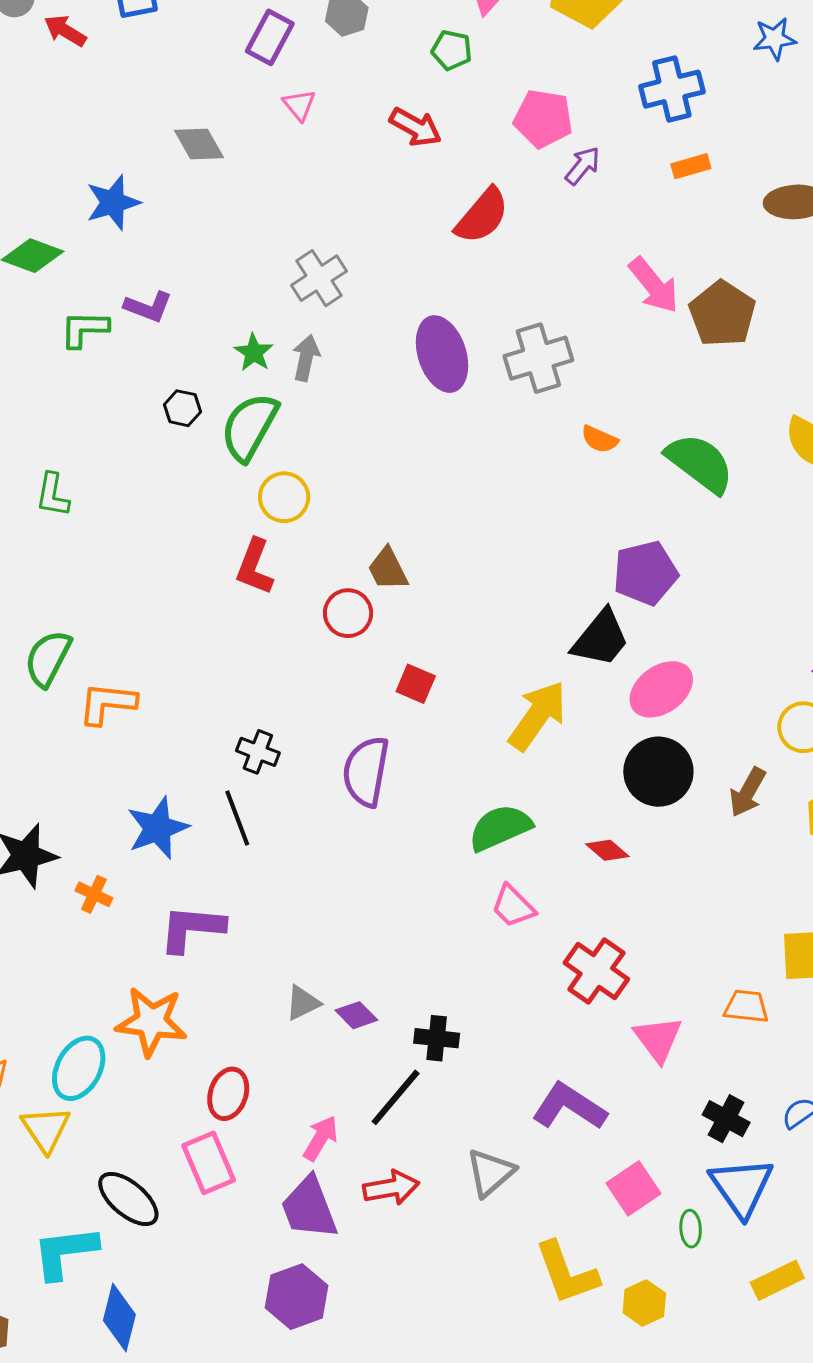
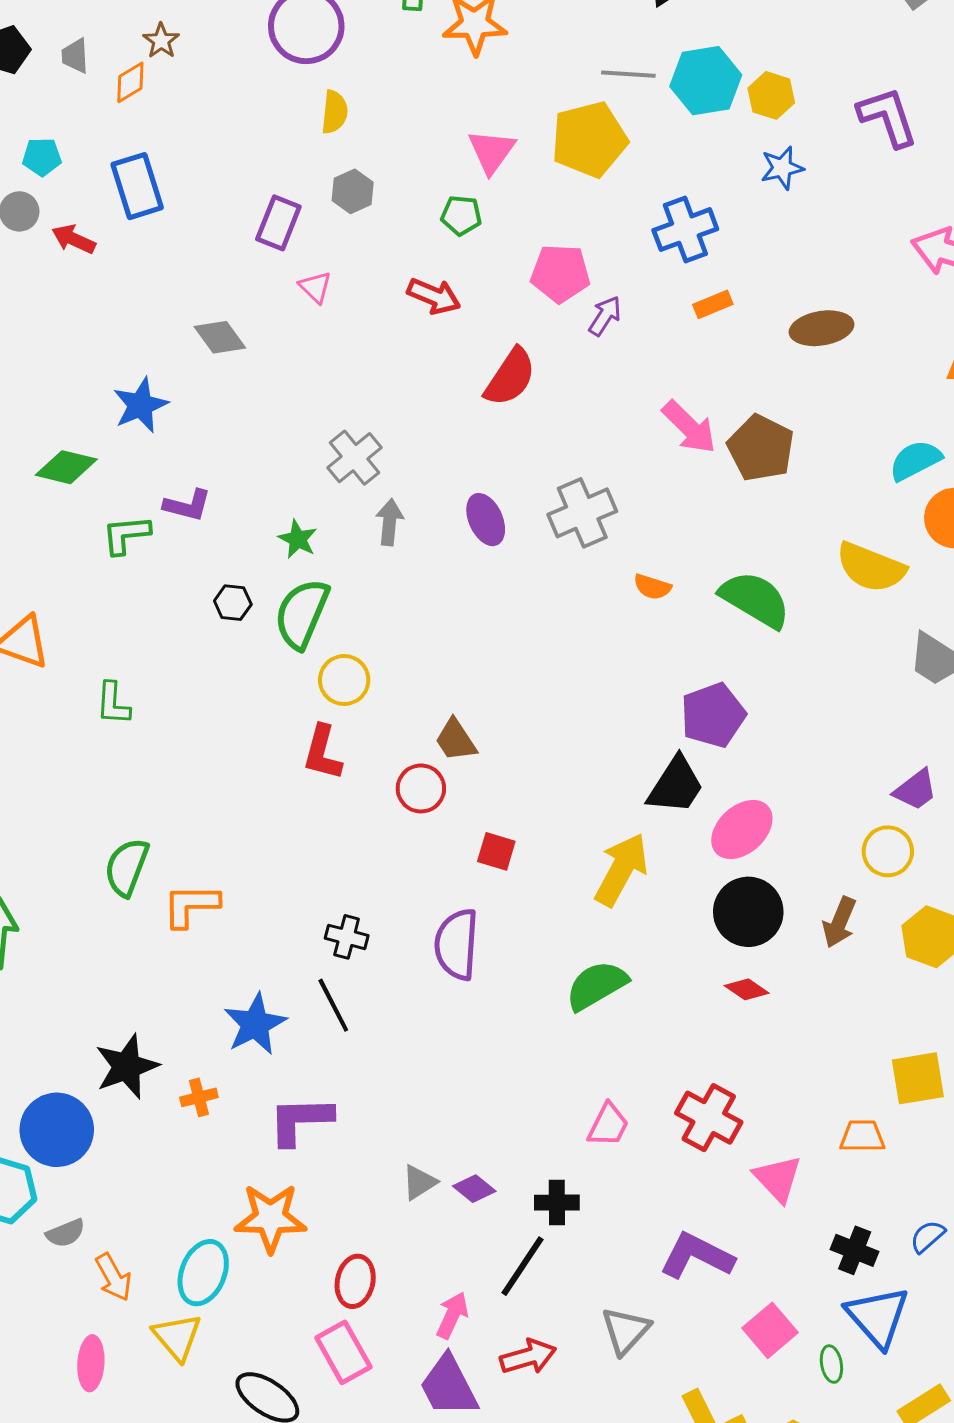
purple ellipse: (442, 354) -> (486, 520), size x0.7
gray arrow: (306, 358) -> (389, 522), moved
red diamond: (607, 850) -> (747, 989), moved
orange cross: (94, 894) -> (199, 1097), turned -33
pink trapezoid: (513, 906) -> (608, 1125), moved, turned -102

